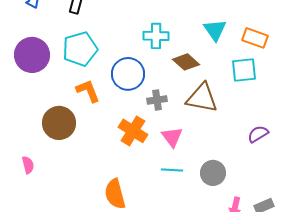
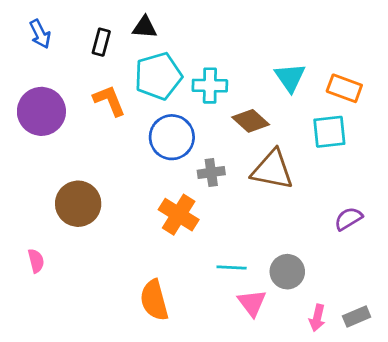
cyan pentagon: (80, 49) -> (158, 76), moved
orange L-shape: (88, 91) -> (109, 101), moved
pink triangle: (172, 137) -> (252, 303), moved

